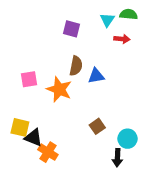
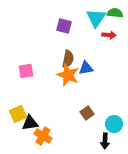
cyan triangle: (107, 20) -> (96, 18), size x1.5
orange star: (59, 89) -> (68, 75), moved
yellow square: (20, 127) -> (18, 114), turned -36
black triangle: (33, 138) -> (30, 123), turned -30

